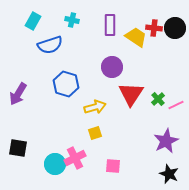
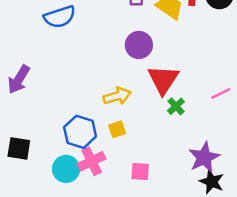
blue hexagon: (66, 84) -> (80, 132), moved
green cross: (158, 99) -> (176, 106), moved
purple star: (166, 141) -> (204, 157), moved

